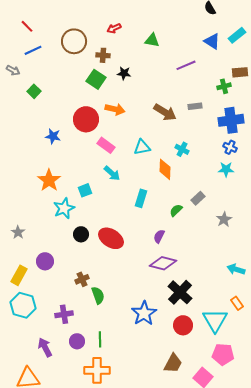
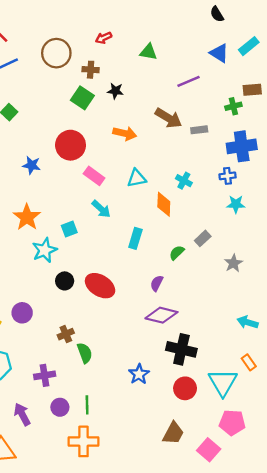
orange arrow: (115, 109) -> (125, 133), moved
brown arrow: (165, 112) -> (168, 118), moved
blue cross: (230, 147) -> (228, 176), moved, turned -32
black cross: (180, 292) -> (181, 349), turned -30
blue star: (144, 313) -> (139, 374), size x0.7

